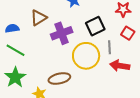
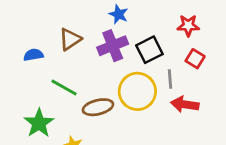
purple cross: (62, 33) -> (113, 46), moved
green line: (16, 50) -> (64, 87), moved
brown ellipse: (59, 79) -> (98, 107), moved

